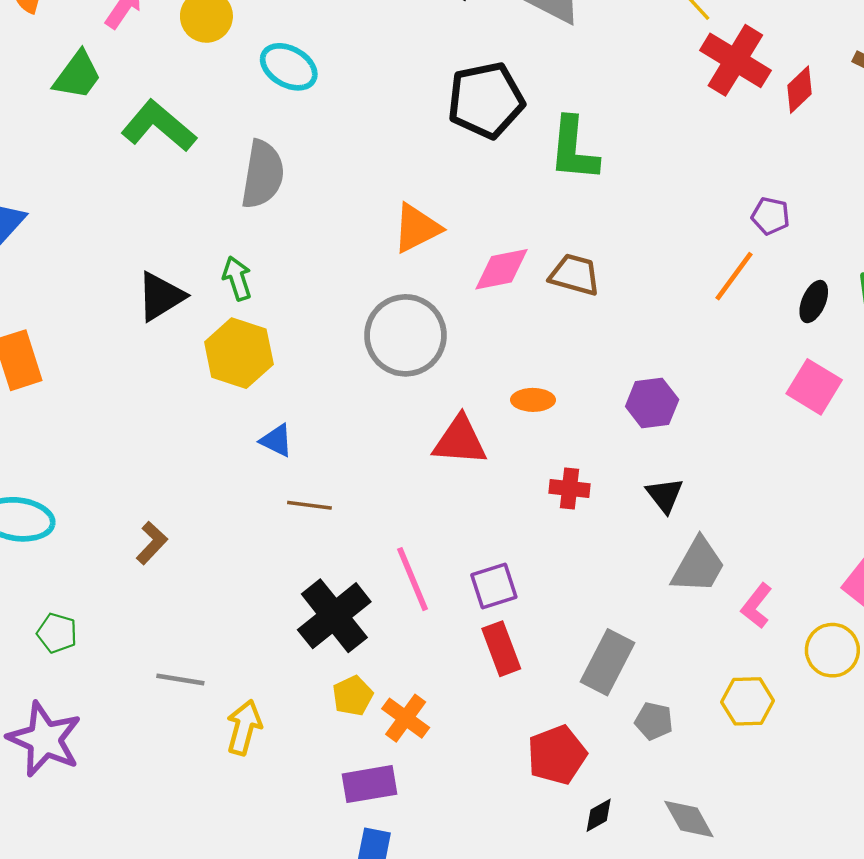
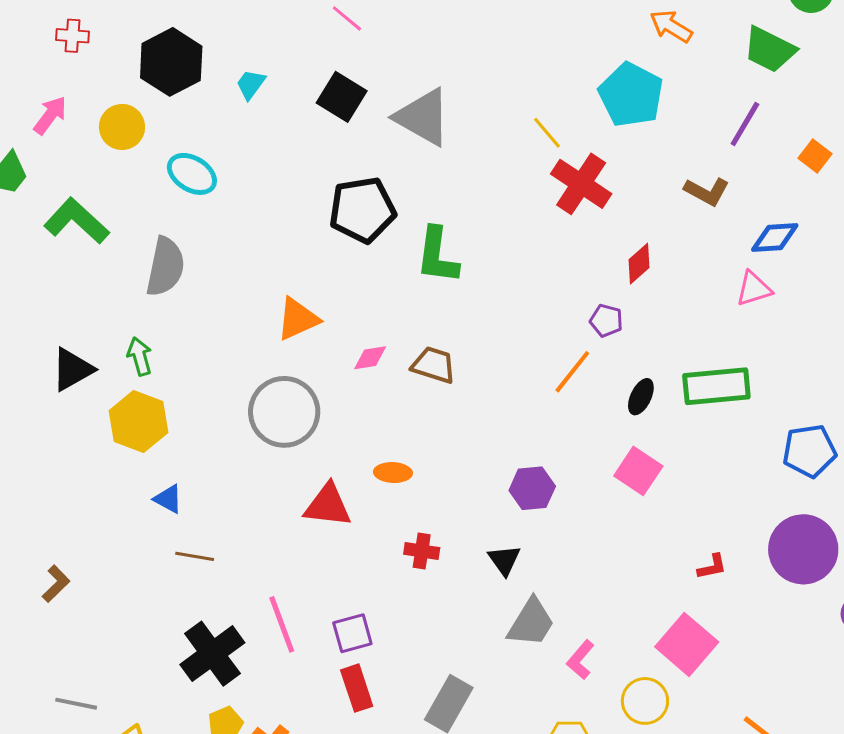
red diamond: (799, 90) -> (639, 264), moved
pink diamond: (501, 269) -> (370, 358), size x0.7
purple hexagon: (652, 403) -> (532, 488), moved

